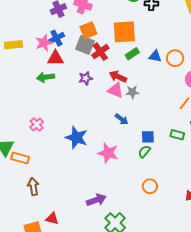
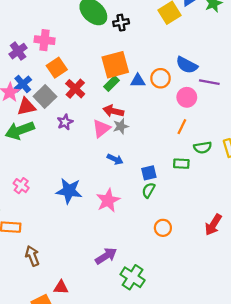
orange square: (124, 32) -> (115, 65), moved
gray square: (85, 45) -> (45, 97), moved, turned 36
red arrow: (118, 76) -> (113, 111), moved
green arrow: (45, 77) -> (20, 130), size x1.4
pink triangle: (115, 90) -> (101, 128), turned -48
pink star: (108, 153) -> (108, 200), turned -30

